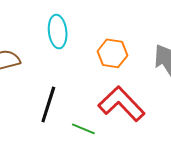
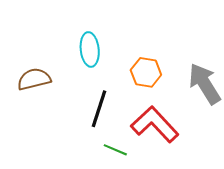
black line: (48, 105) -> (99, 109), moved

